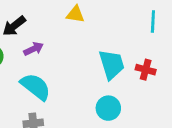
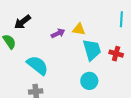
yellow triangle: (75, 14) -> (79, 29), moved
purple arrow: (34, 49) -> (58, 33), moved

